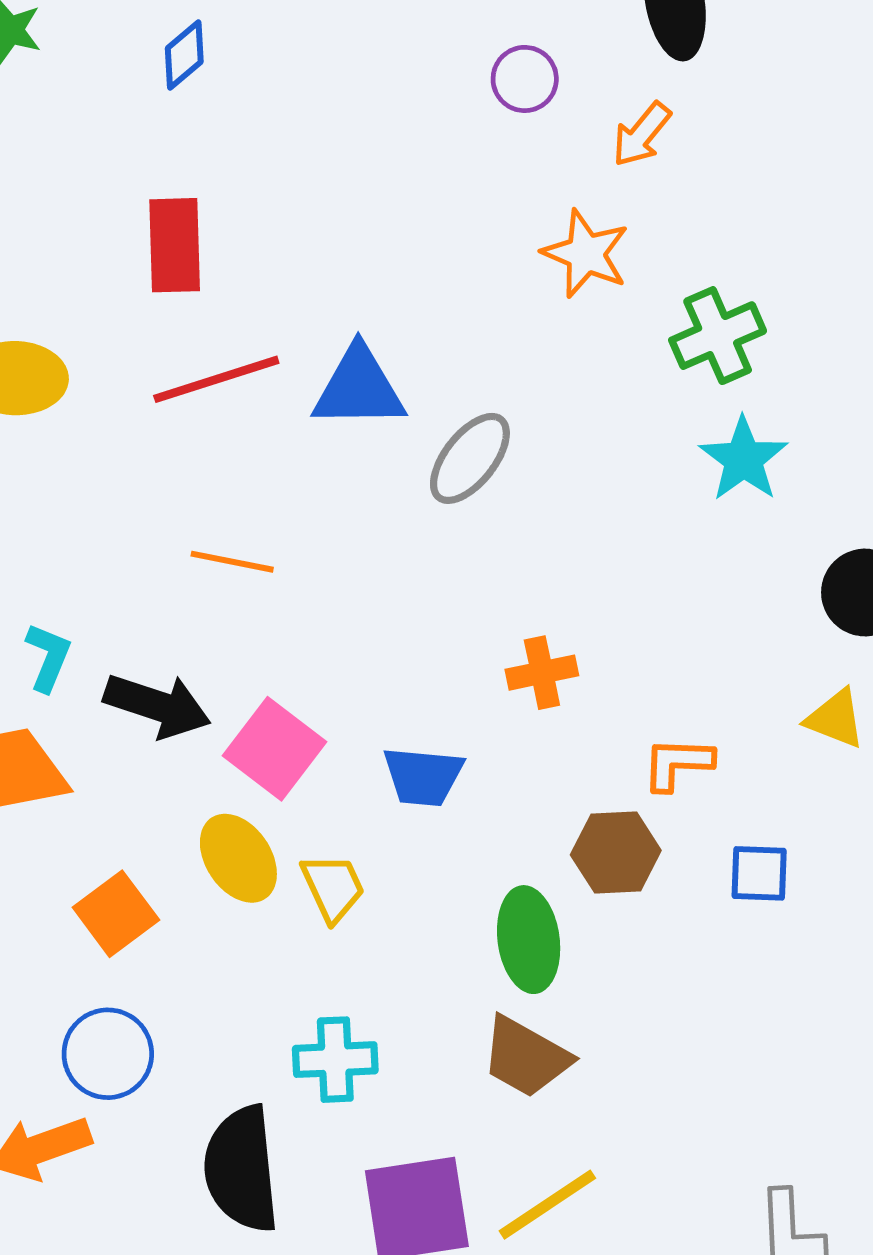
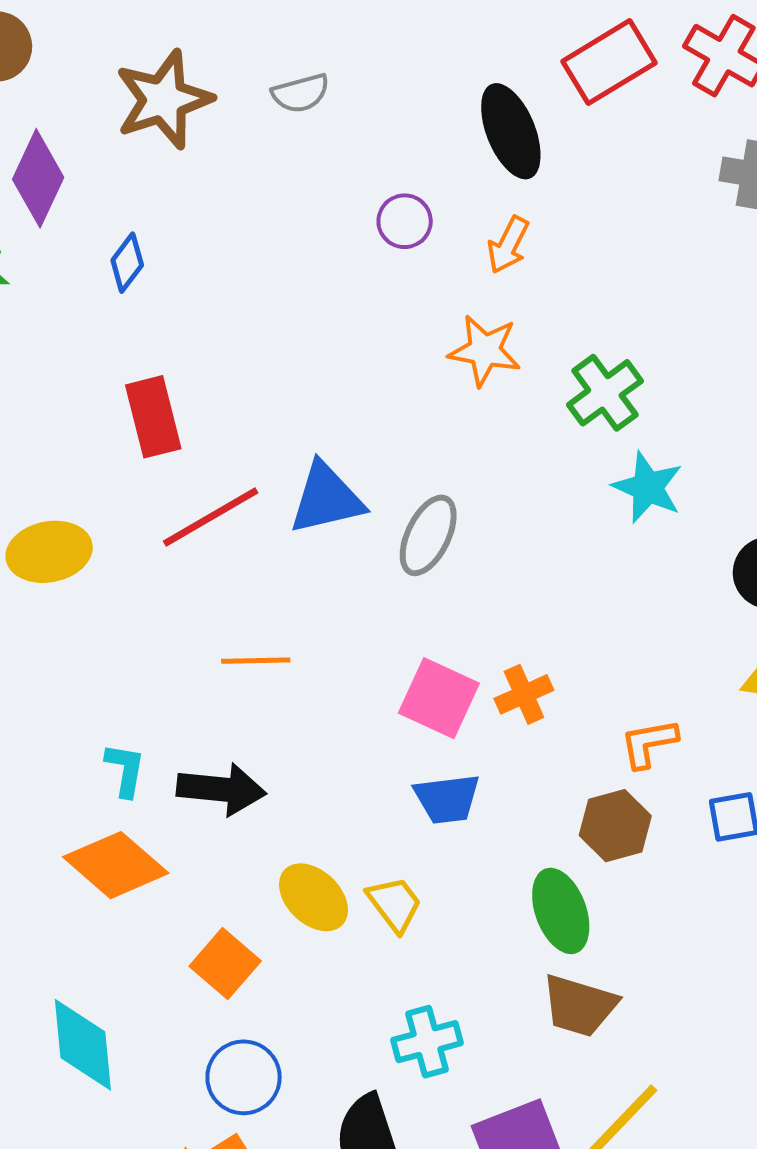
pink square: (274, 749) -> (439, 698), moved

